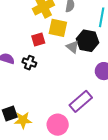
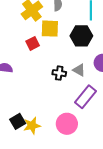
gray triangle: (73, 47) -> (79, 70), moved
black cross: (29, 63) -> (59, 73), moved

